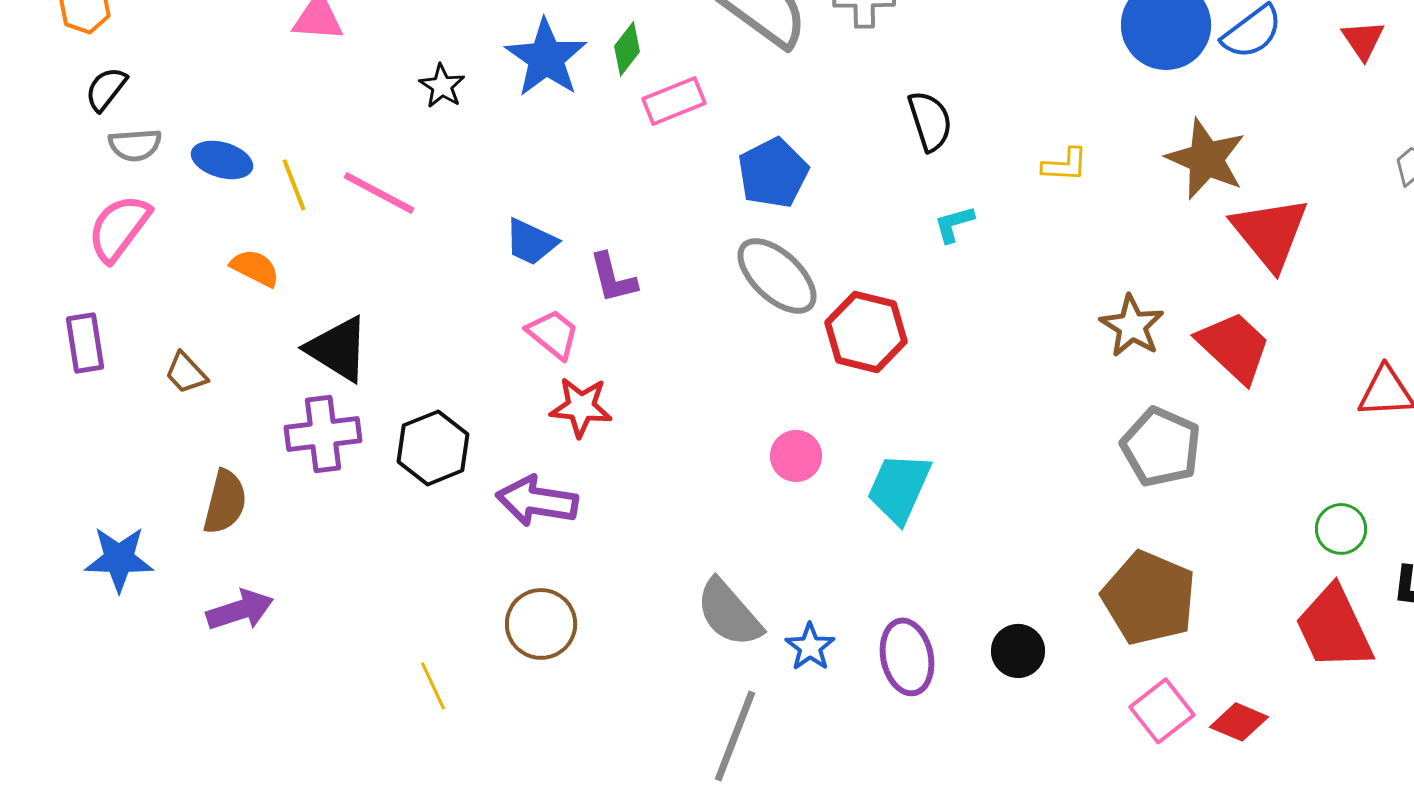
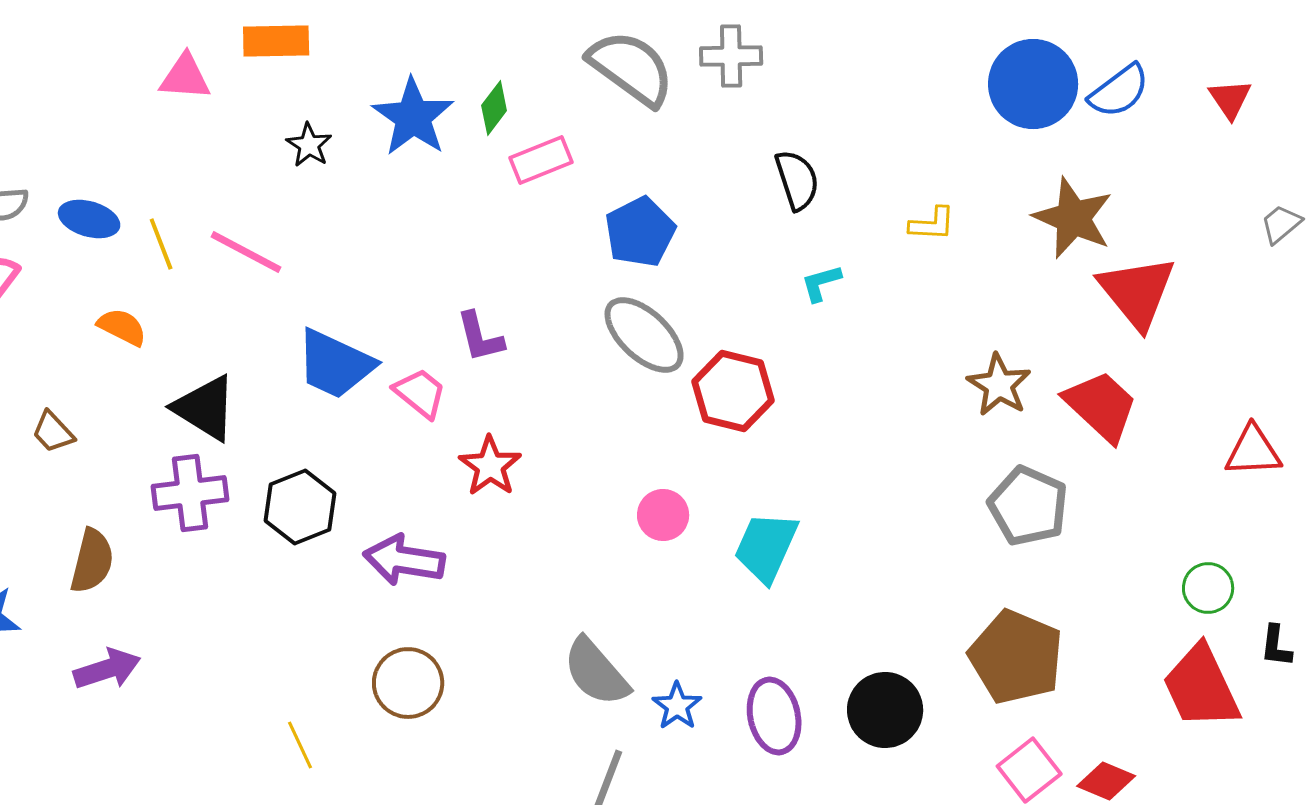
blue trapezoid: (531, 242) -> (335, 364), moved, size x1.5
red star: (581, 407) -> (490, 466), moved, turned 30
black circle: (1018, 651) -> (885, 710), size x1.4

